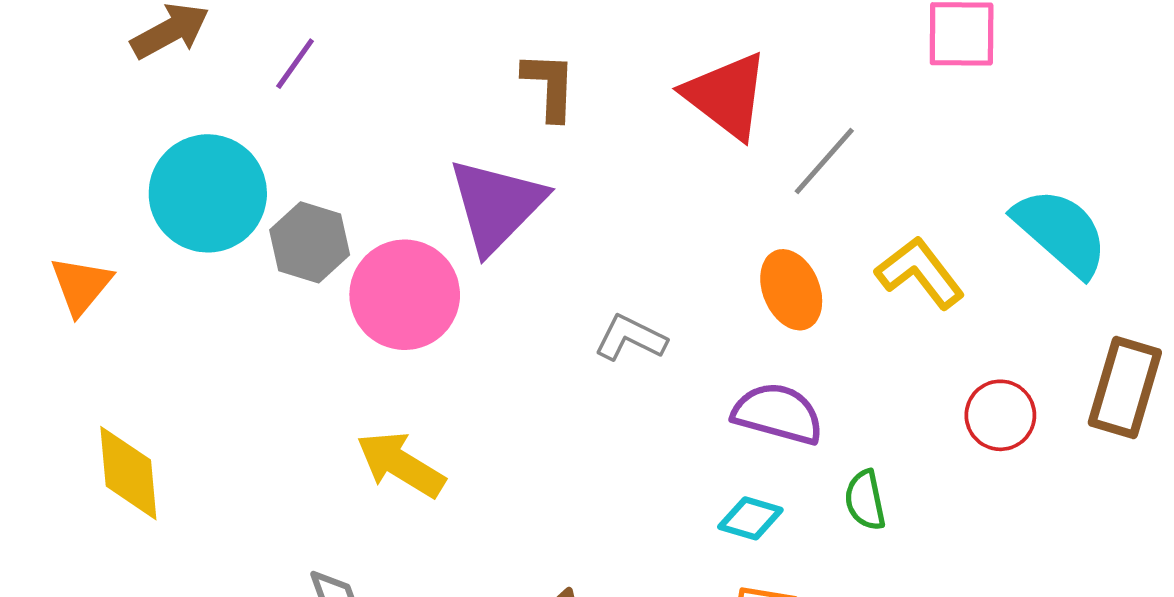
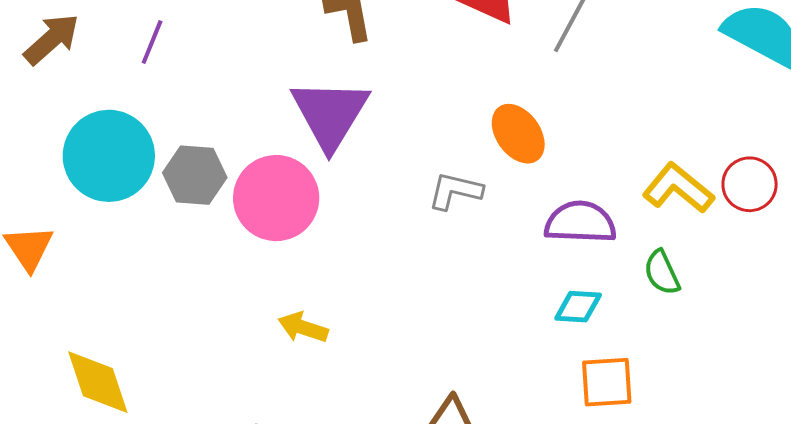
yellow L-shape: (920, 273) -> (678, 188), moved
orange ellipse: (791, 290) -> (518, 134), moved
yellow arrow: (401, 464) -> (303, 327), size x0.7

